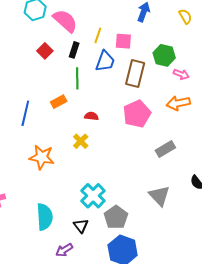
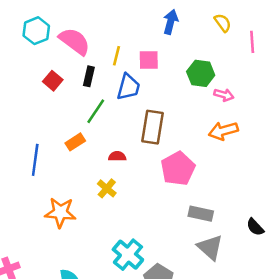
brown rectangle: (135, 73) -> (153, 127), moved
green line: (77, 78) -> (96, 111), turned 40
pink pentagon: (137, 114) -> (178, 169), moved
gray rectangle: (165, 149) -> (201, 214), moved, turned 48

